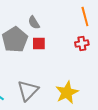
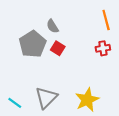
red square: (39, 44) -> (58, 48), turned 32

